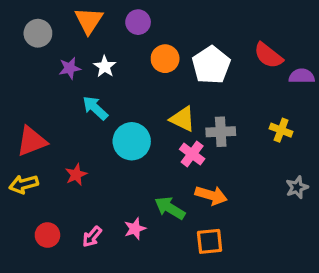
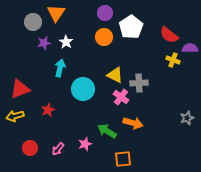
purple circle: (138, 22) -> (105, 13), moved
gray circle: (38, 33) -> (33, 22), moved
white pentagon: (211, 65) -> (131, 27), moved
cyan arrow: (95, 108) -> (60, 68), turned 60
yellow cross: (281, 130) -> (173, 60), moved
orange square: (210, 241) -> (123, 159), moved

